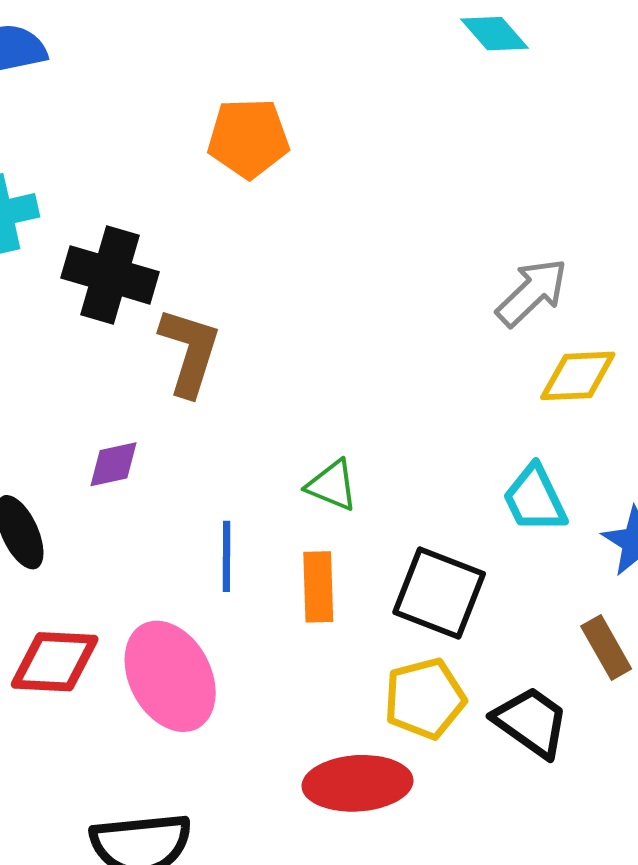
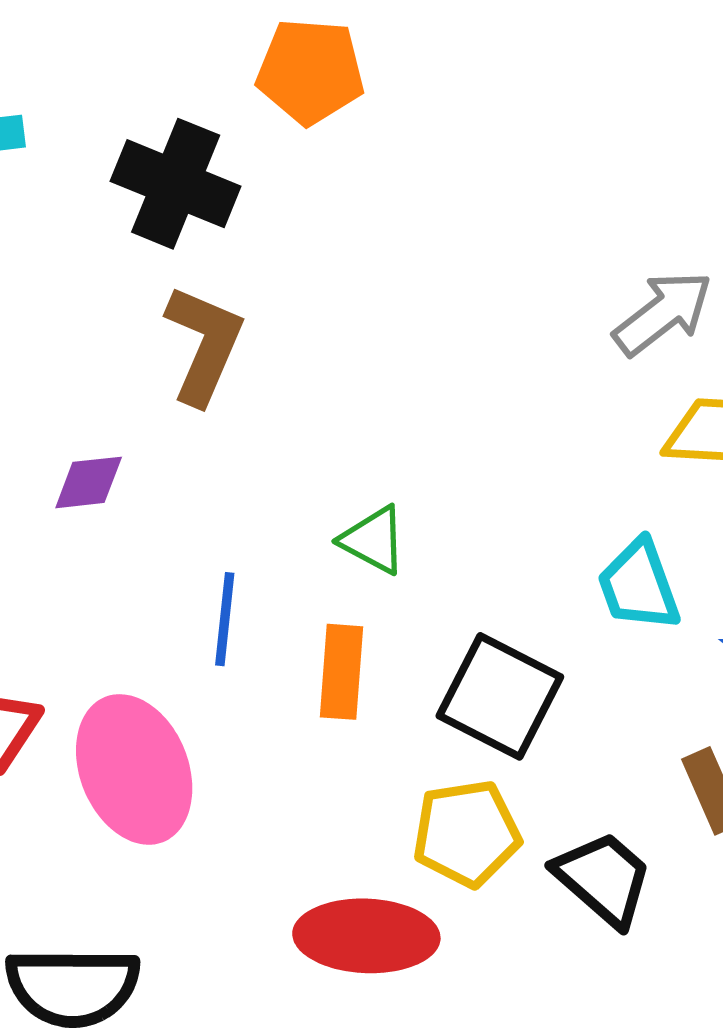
black cross: (110, 275) -> (176, 184), moved

